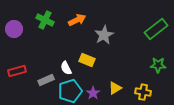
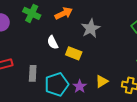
white semicircle: (66, 68) -> (53, 42), moved
gray rectangle: (46, 80) -> (33, 73), turned -63

